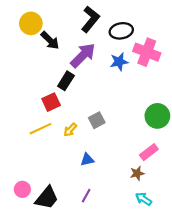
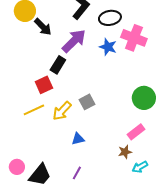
blue star: (119, 62) -> (108, 47), turned 30
yellow arrow: (70, 130) -> (62, 111), size x1.5
cyan arrow: (144, 199) -> (140, 167), moved, turned -63

